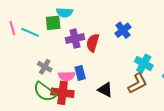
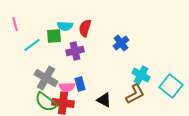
pink line: (12, 28) -> (15, 24), moved
cyan line: (30, 32) -> (32, 45), turned -60
red semicircle: (93, 43) -> (85, 28), moved
gray cross: (45, 67) -> (46, 78), size x1.6

